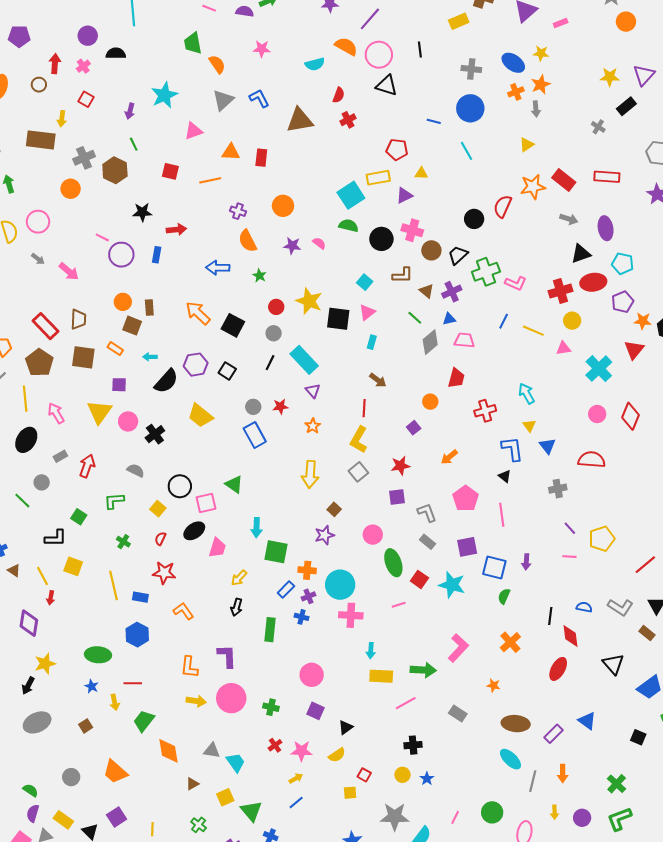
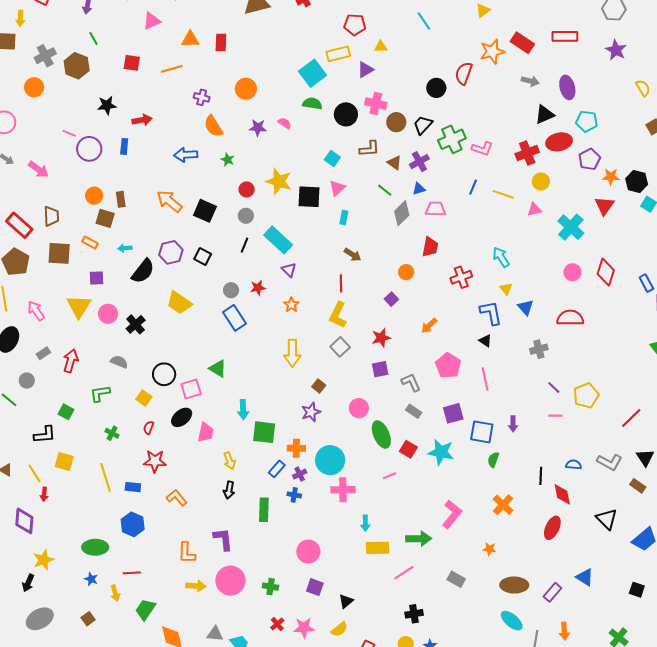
yellow arrow: (239, 578) -> (229, 461), turned -60

